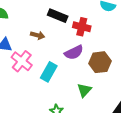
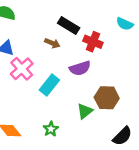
brown arrow: (38, 35) -> (52, 43), moved
brown hexagon: (100, 62) -> (107, 98), moved

